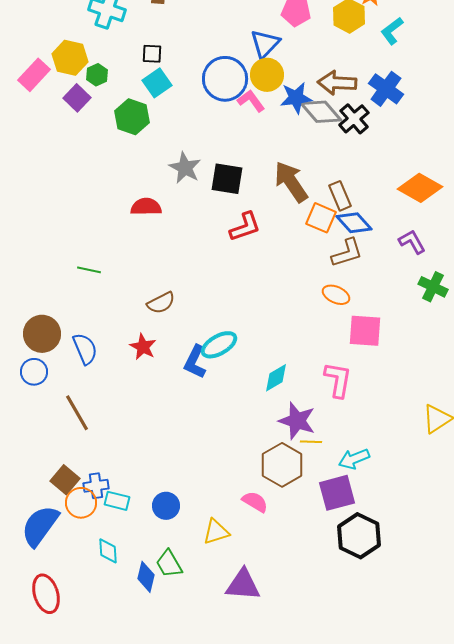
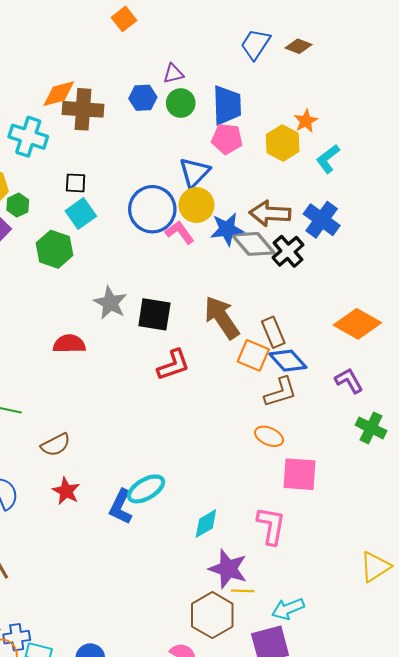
brown semicircle: (161, 303) -> (56, 445), moved

